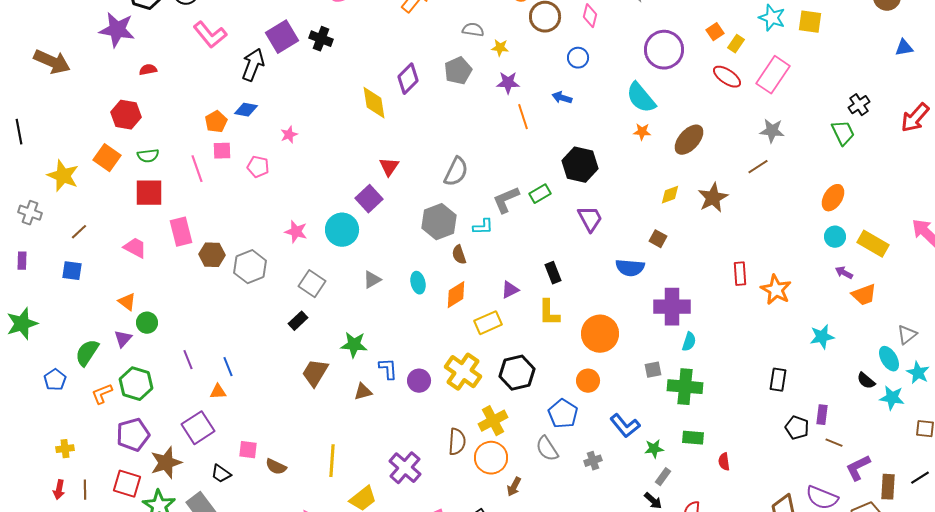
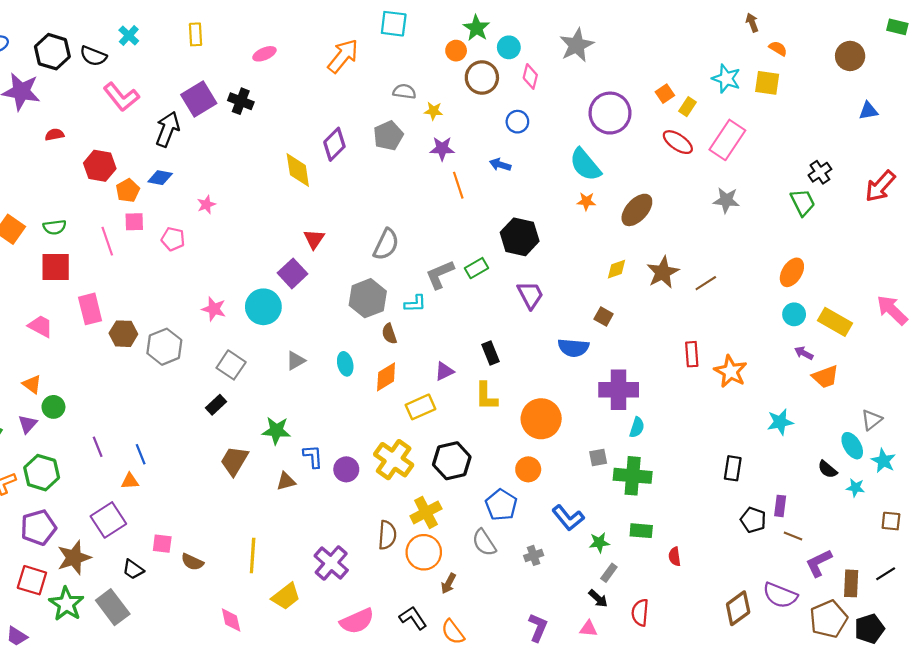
red hexagon: (126, 115) -> (100, 166), moved
brown line: (758, 167) -> (706, 283), moved
cyan star: (892, 398) -> (855, 488), size x0.7

